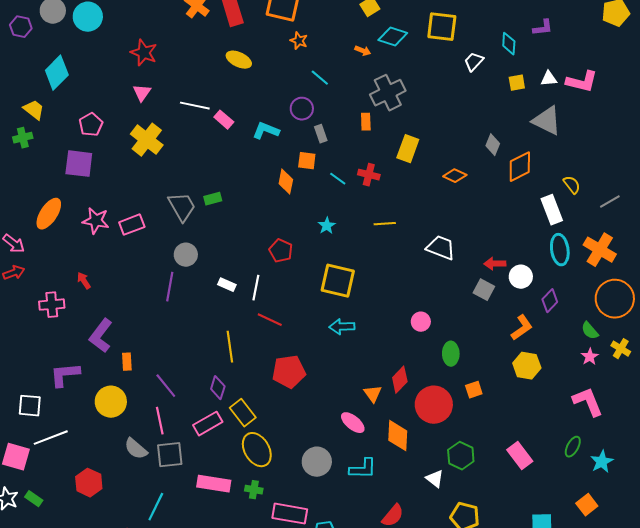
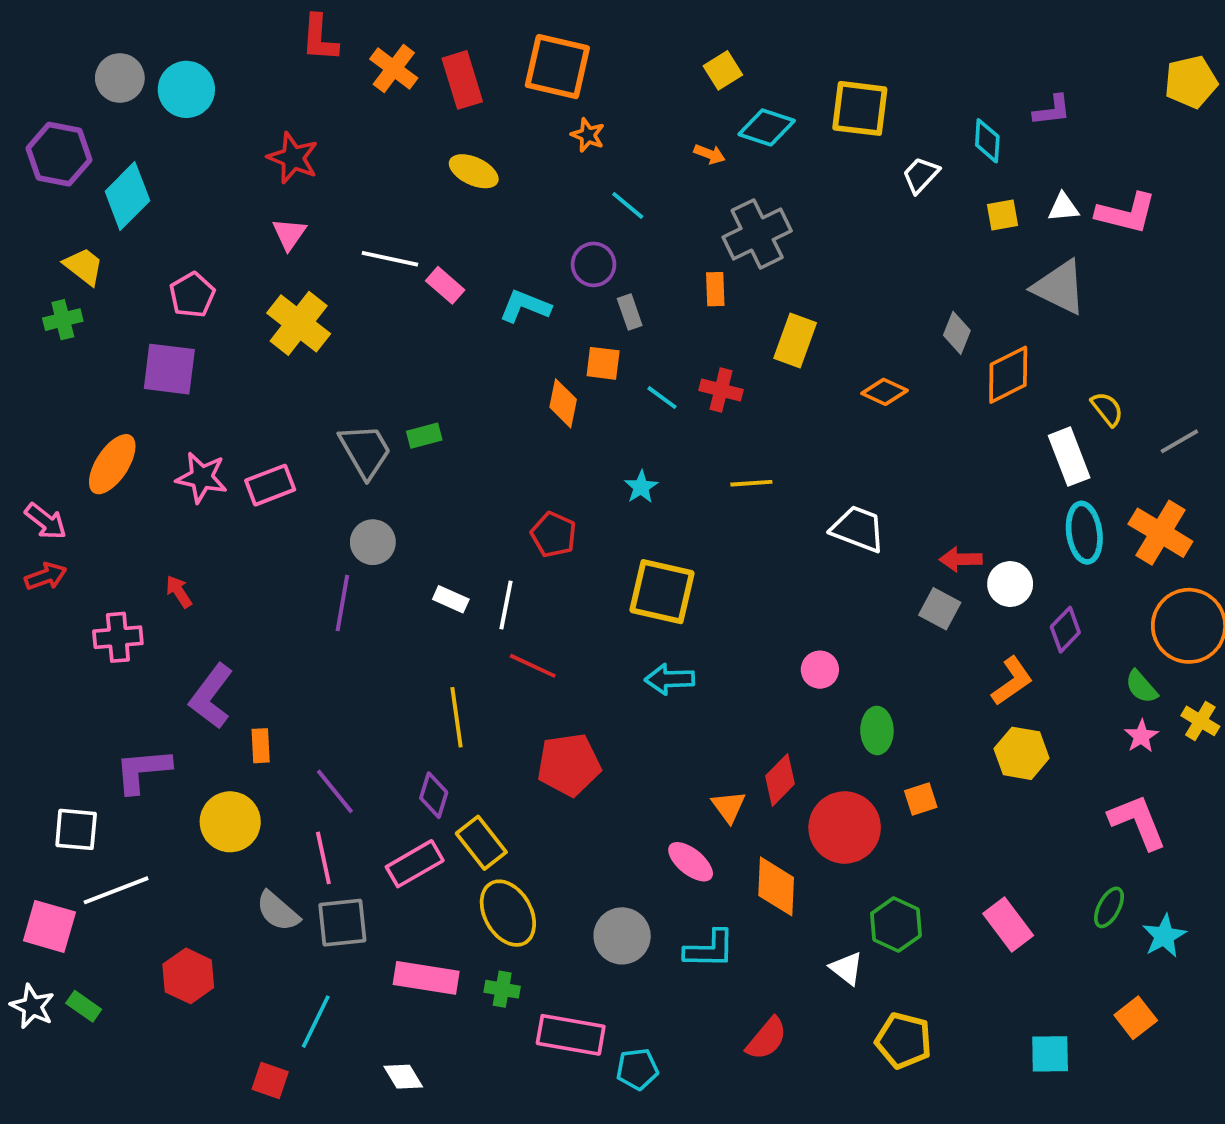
purple hexagon: (21, 27) -> (59, 154), moved, size x1.5

